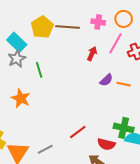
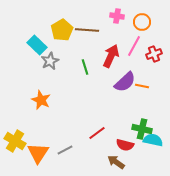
pink cross: (98, 22) -> (117, 16), moved
red arrow: (92, 54) -> (111, 56), size x1.6
gray star: (17, 59) -> (50, 61), moved
green line: (39, 70) -> (85, 67), moved
purple semicircle: (106, 80) -> (125, 82), size x1.6

